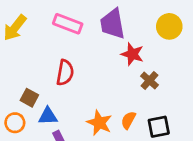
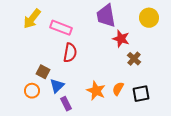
pink rectangle: (68, 24) -> (61, 28), moved
blue triangle: (48, 116) -> (57, 86), turned -42

